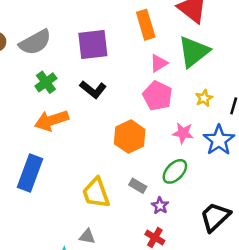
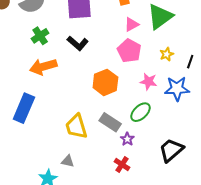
blue star: (219, 140) -> (177, 89), turned 30
gray rectangle: (138, 186) -> (110, 122), size x1.5

